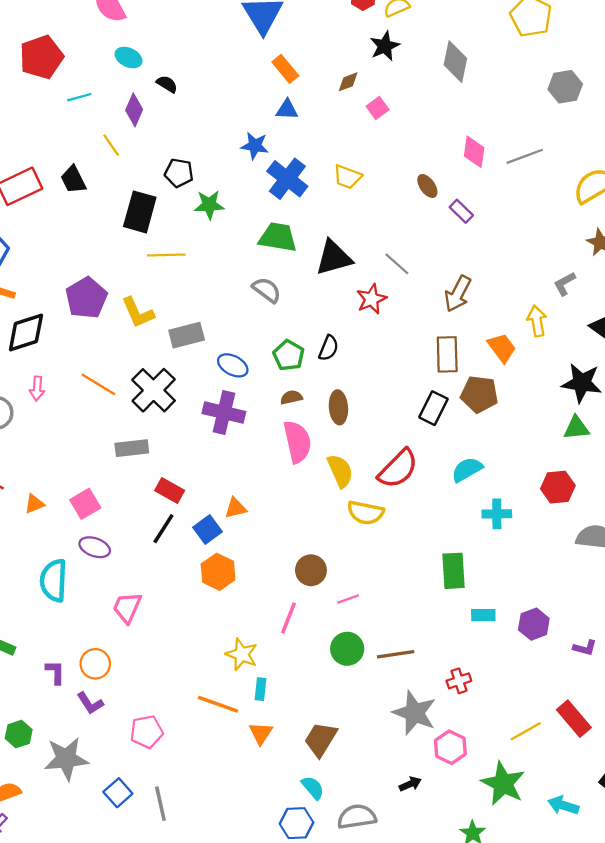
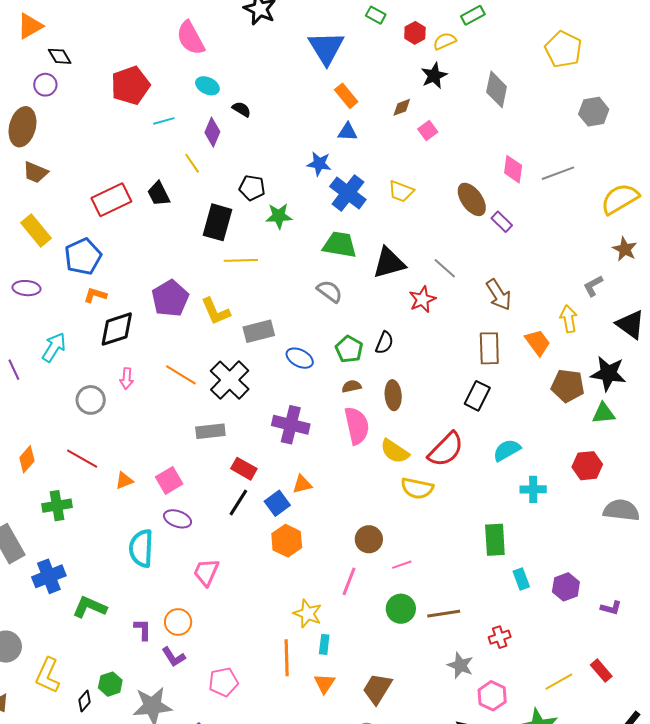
brown ellipse: (427, 186) -> (472, 199), size x1.6
brown arrow: (458, 294) -> (499, 295), turned -60
brown pentagon: (479, 394) -> (568, 386), moved
purple cross: (224, 413) -> (291, 425), moved
yellow semicircle: (340, 471) -> (395, 451), turned 148
cyan rectangle: (483, 615) -> (521, 579), turned 70
orange line: (218, 704) -> (287, 658), turned 69
gray star: (415, 713) -> (460, 665), size x0.7
red rectangle: (574, 719) -> (601, 671), size x0.7

